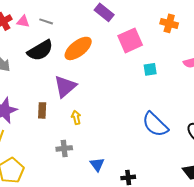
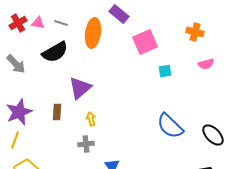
orange cross: (169, 23) -> (195, 32), moved
orange ellipse: (78, 48) -> (93, 33), moved, turned -44
gray cross: (64, 148) -> (86, 144), moved

